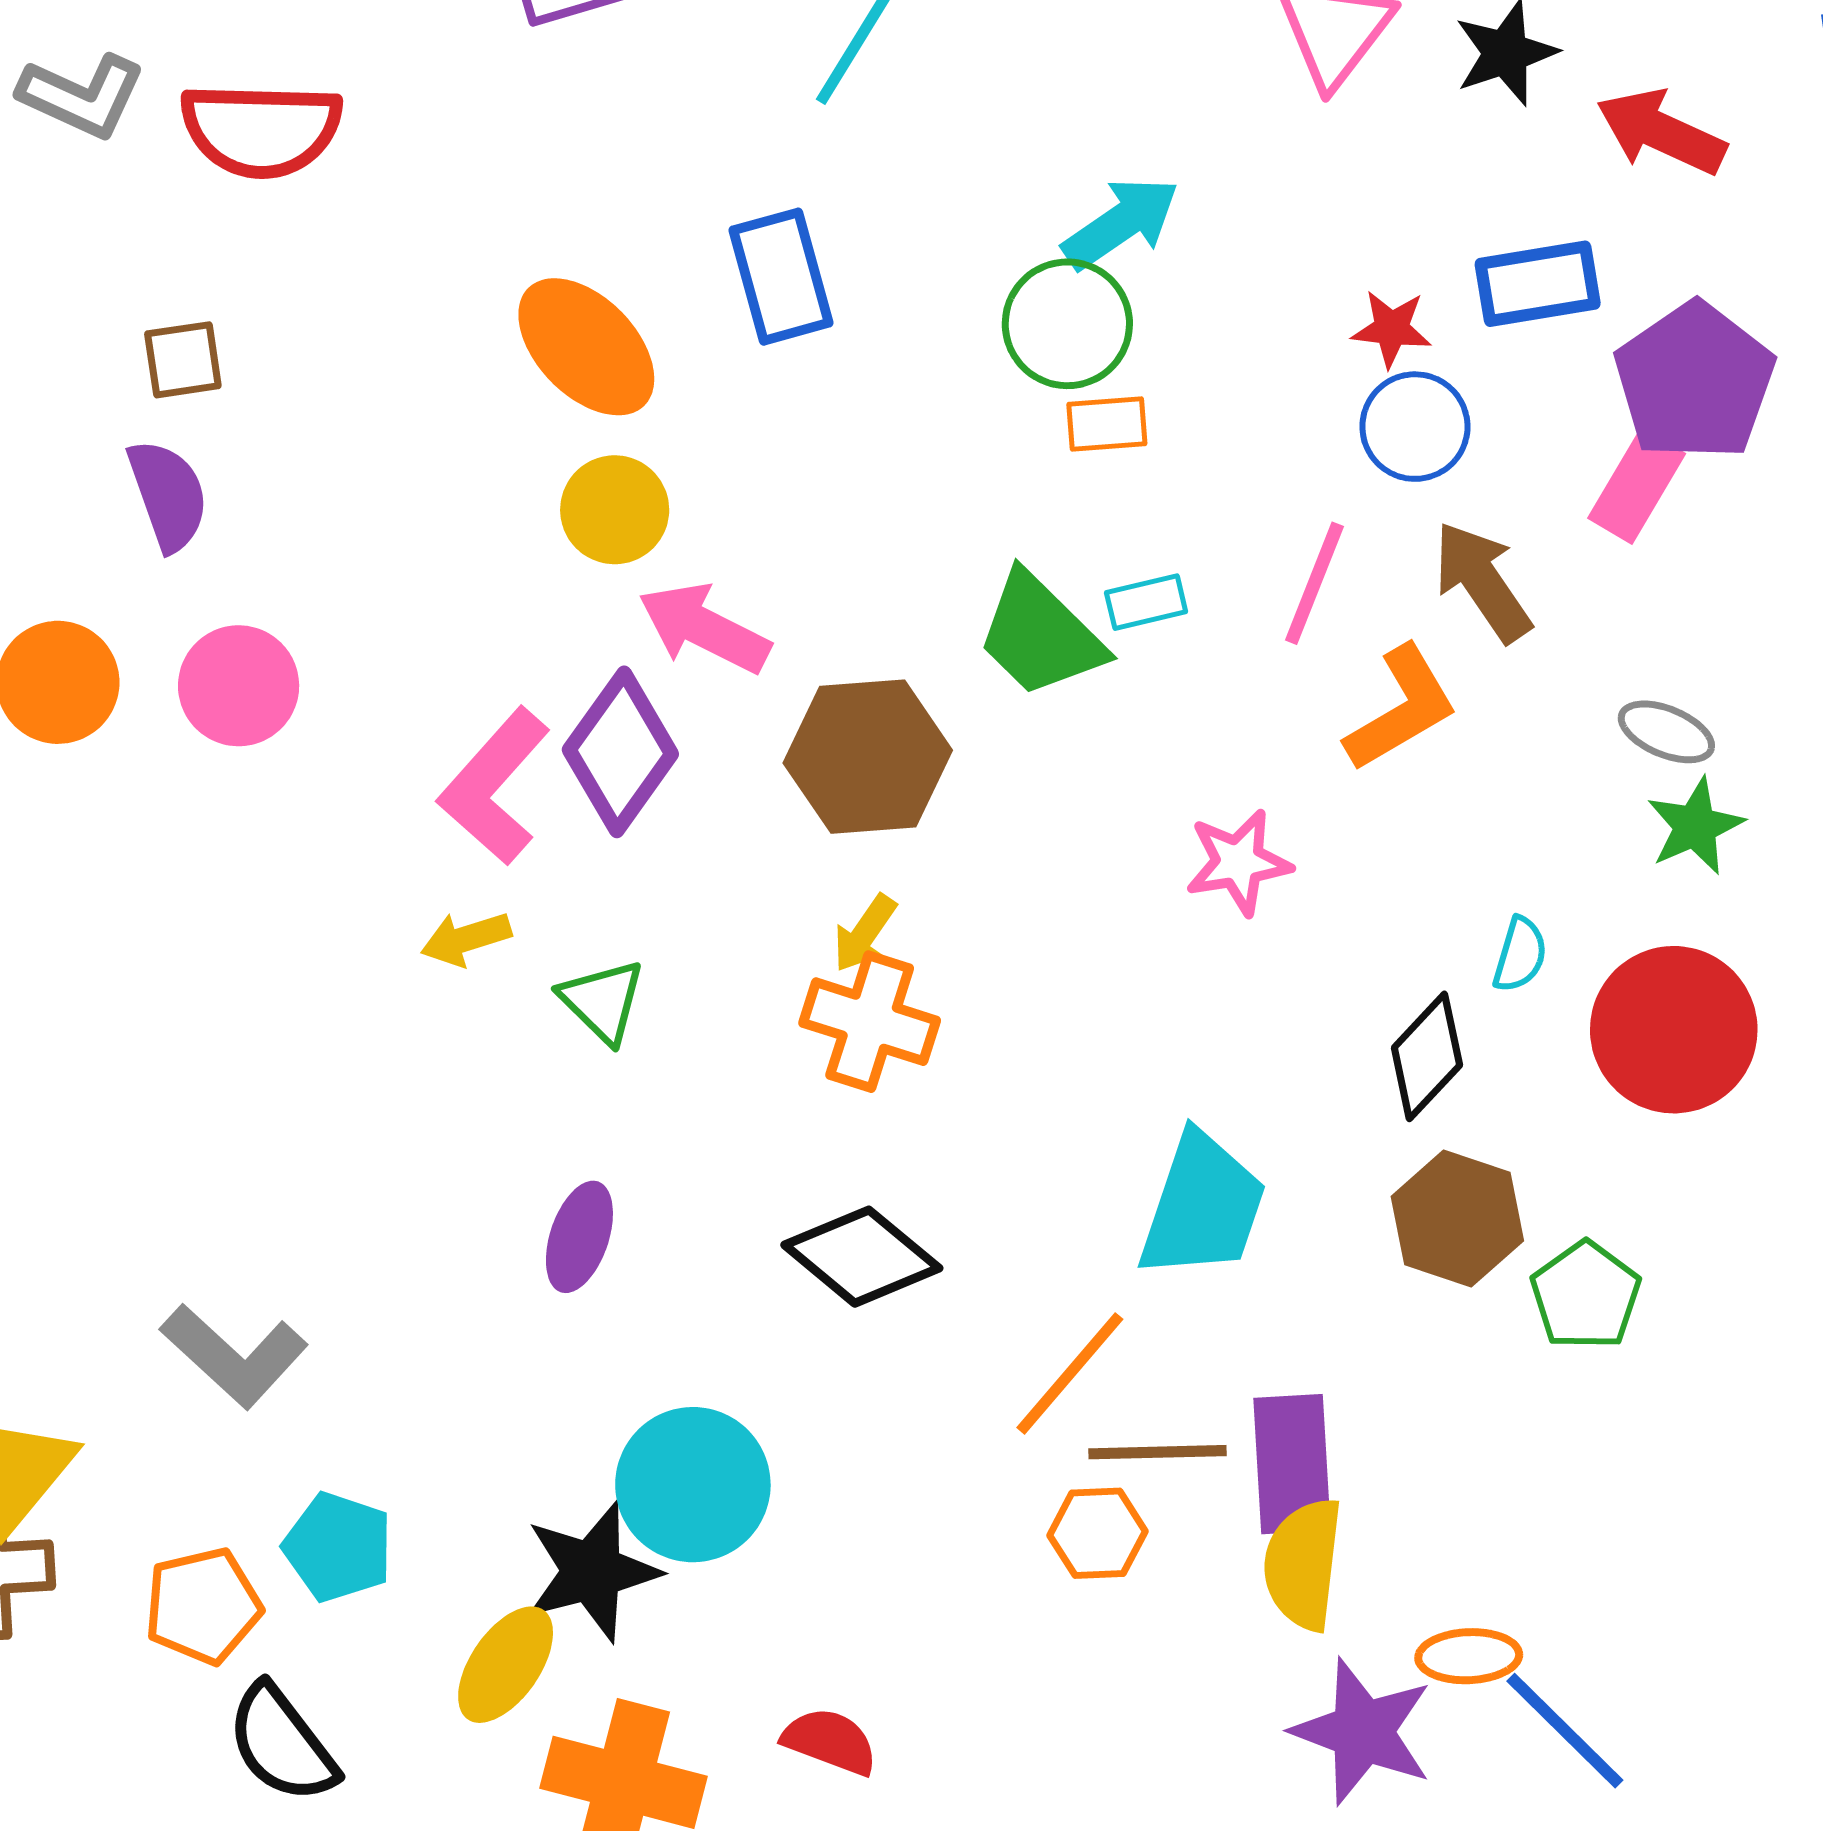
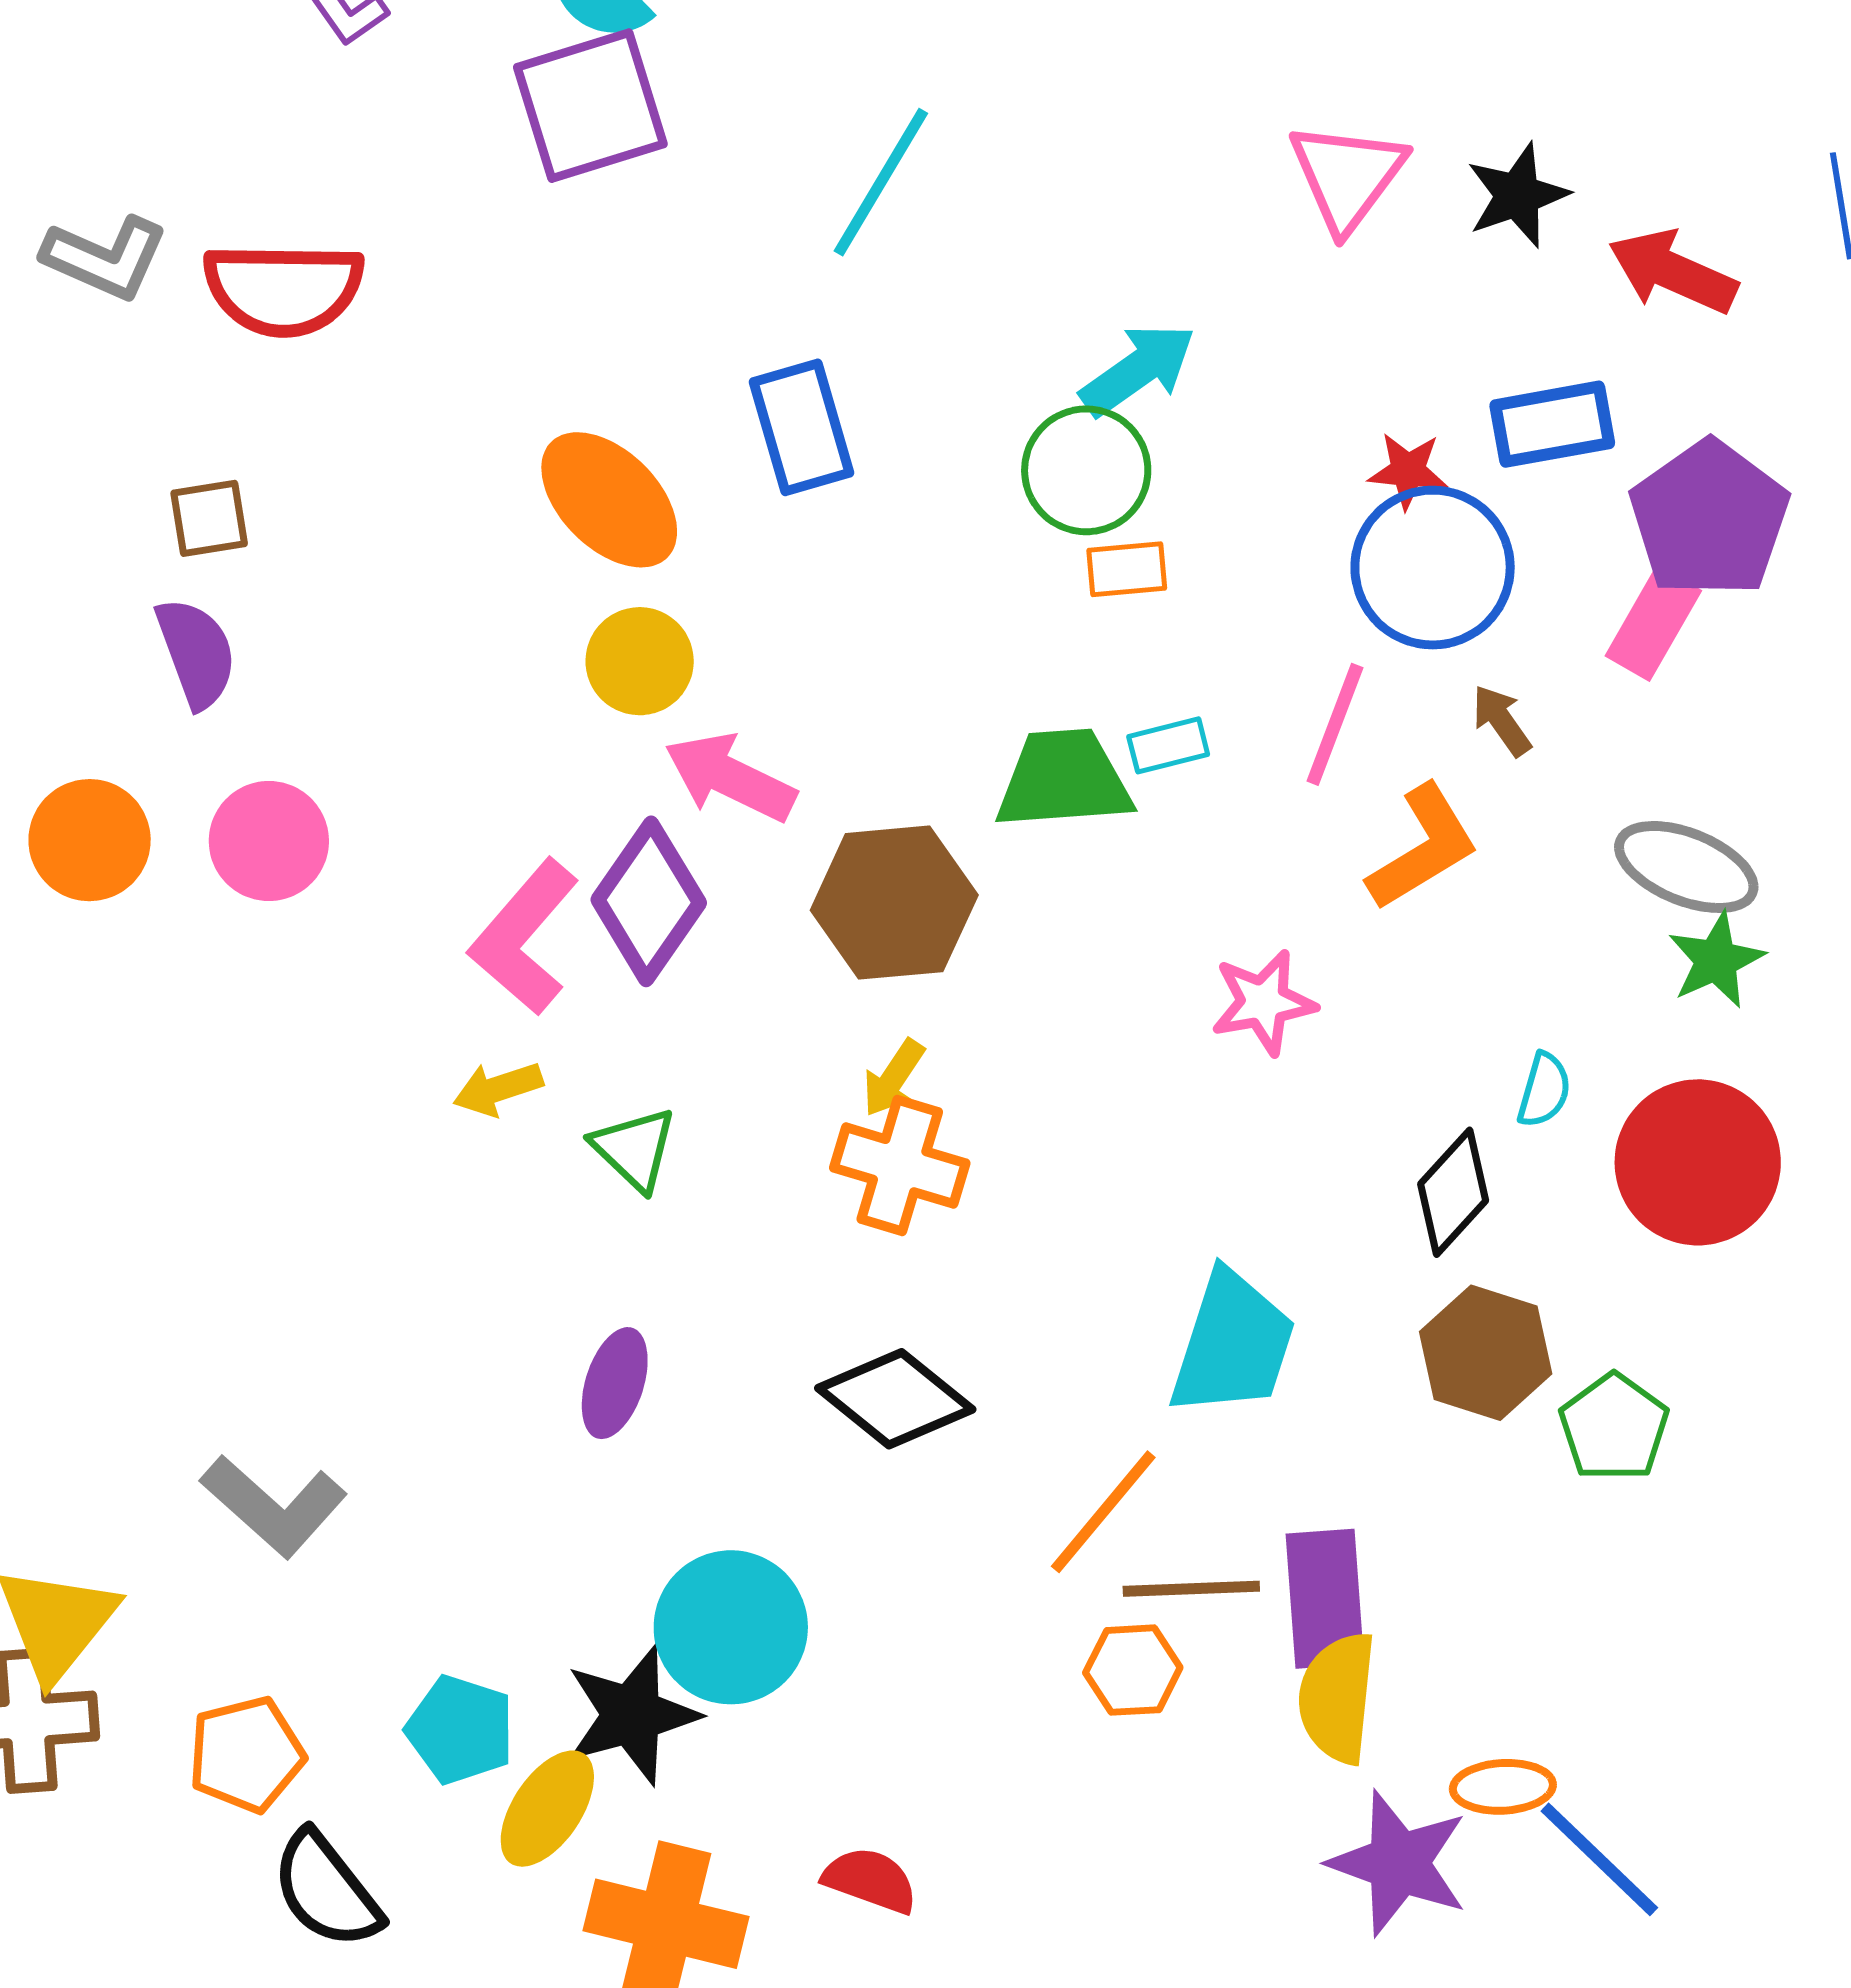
blue circle: (1415, 427) -> (1433, 568), size x1.5
brown arrow: (1482, 582) -> (1502, 720), size x0.6
green trapezoid: (1040, 635) -> (1064, 780), turned 132
gray ellipse: (1666, 732) -> (1686, 867), size x1.5
cyan pentagon: (338, 1547) -> (460, 1730), moved

